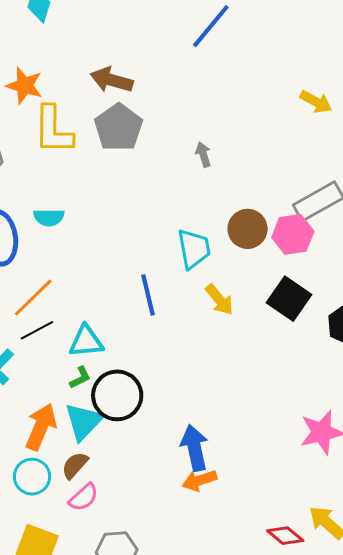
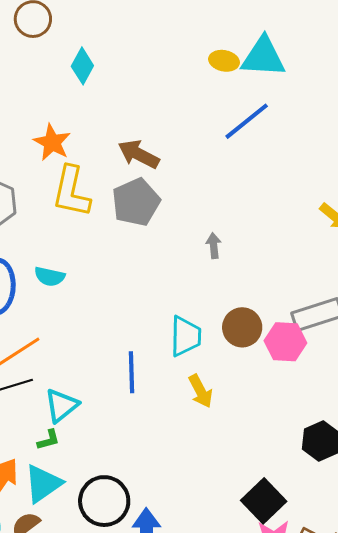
black square: (289, 299) -> (264, 501), moved
cyan triangle: (86, 341) -> (61, 405), turned -45
black circle: (117, 395) -> (104, 501), moved

